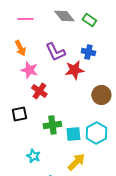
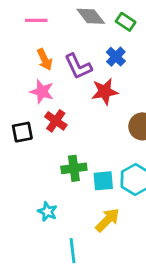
orange arrow: (20, 48) -> (45, 59), moved
blue cross: (88, 52) -> (116, 57), moved, turned 32
black square: (19, 114) -> (22, 132), moved

